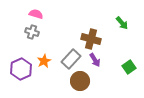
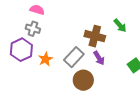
green arrow: (122, 23) -> (120, 26), moved
purple hexagon: (21, 69) -> (21, 50), moved

